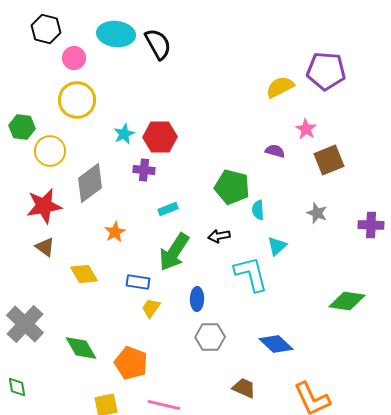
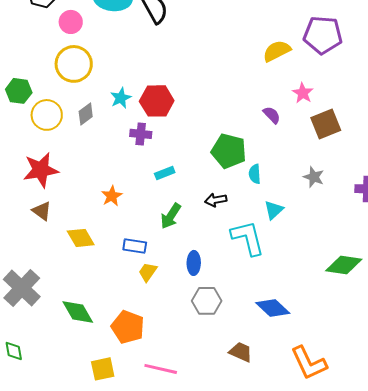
purple semicircle: (275, 151) -> (272, 115), turned 30
gray diamond: (90, 183) -> (86, 114), moved, size x0.6
green arrow: (174, 252) -> (171, 216), size x0.7

